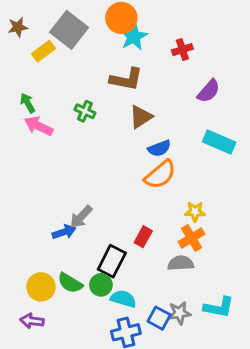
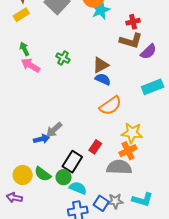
yellow rectangle: (43, 51) -> (21, 15), moved
brown L-shape: (126, 79) -> (131, 41), moved
cyan rectangle: (219, 142) -> (153, 87), turned -50
blue semicircle: (159, 148) -> (103, 79), moved, turned -140
yellow star: (195, 212) -> (132, 133), size x1.5
gray semicircle: (181, 263) -> (119, 167), size x1.4

